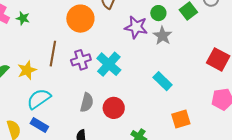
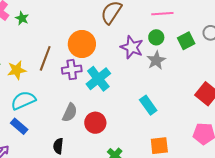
orange circle: (80, 19) -> (82, 44), moved

